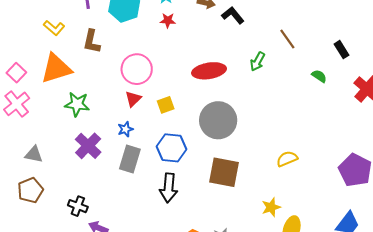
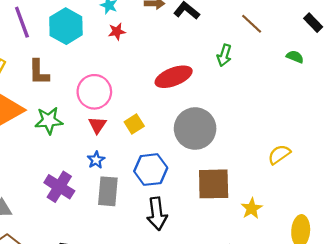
green star: (77, 104) -> (49, 121), moved
yellow star: (271, 207) -> (252, 208), moved

